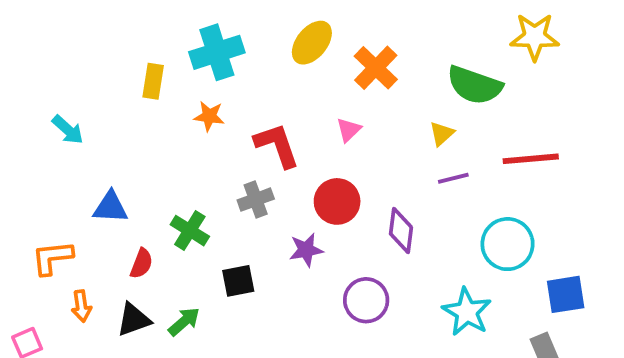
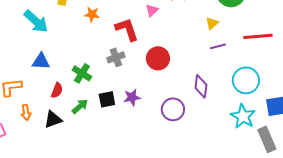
cyan arrow: (68, 130) -> (36, 21), moved, size x1.5
pink triangle: (349, 130) -> (152, 10), moved
purple diamond: (401, 231) -> (201, 86), moved
purple star: (306, 250) -> (132, 97), moved
cyan star: (467, 312) -> (243, 116), moved
green arrow: (184, 322) -> (80, 106), moved

